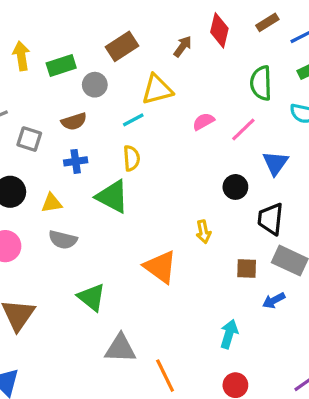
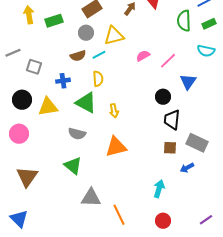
green semicircle: (261, 83) -> (184, 21), moved
gray circle: (95, 85) -> (86, 33), moved
brown semicircle: (74, 121) -> (78, 56), moved
yellow triangle: (52, 203) -> (48, 107), size x1.5
black trapezoid: (271, 219) -> (172, 120), moved
yellow arrow: (203, 232) -> (114, 111), moved
gray semicircle: (63, 240) -> (77, 134), moved
orange triangle: (160, 267) -> (116, 147), turned -50

